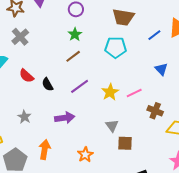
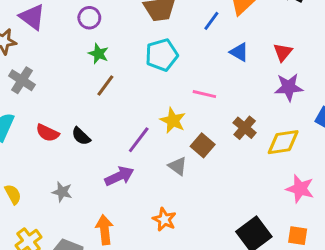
blue triangle: (161, 69) -> (239, 52), moved
purple line: (80, 86) -> (139, 140), moved
pink line: (134, 93) -> (204, 94), moved, turned 56
brown cross: (155, 111) -> (245, 128), turned 35
gray triangle: (112, 126) -> (178, 166), moved
brown square: (125, 143) -> (203, 145), moved, turned -35

